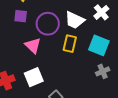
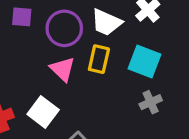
pink triangle: (33, 46) -> (63, 69), moved
white square: (34, 77) -> (43, 112), turned -30

